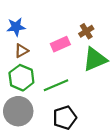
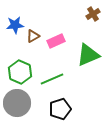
brown cross: (86, 31) -> (93, 14), moved
brown triangle: (21, 51) -> (33, 36), moved

